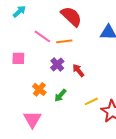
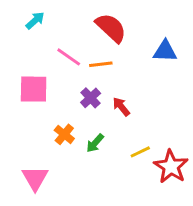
pink square: (18, 58) -> (34, 89), size x1.5
pink triangle: (32, 119) -> (35, 178), moved

